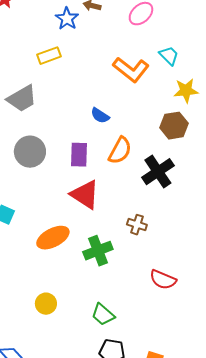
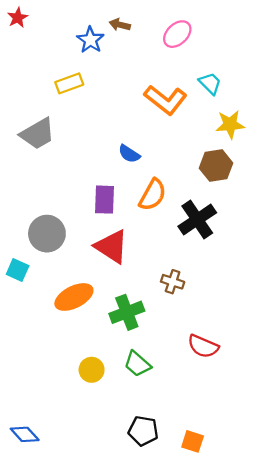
gray circle: (30, 152) -> (47, 234), moved
yellow circle: (46, 304) -> (92, 370), moved
green trapezoid: (103, 315) -> (137, 364), moved

